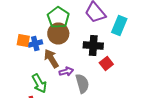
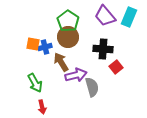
cyan rectangle: (119, 26) -> (129, 17), moved
purple arrow: (66, 72) -> (76, 75), size x1.5
green arrow: (39, 84) -> (35, 83), moved

